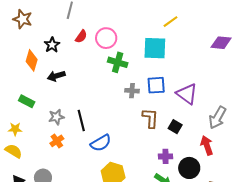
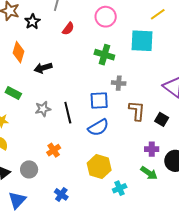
pink circle: (106, 38) -> (106, 17), moved
black star: (52, 45) -> (32, 22), moved
blue square: (156, 85) -> (99, 101), moved
orange cross: (57, 141) -> (54, 150), moved
blue semicircle: (101, 143) -> (98, 128), moved

